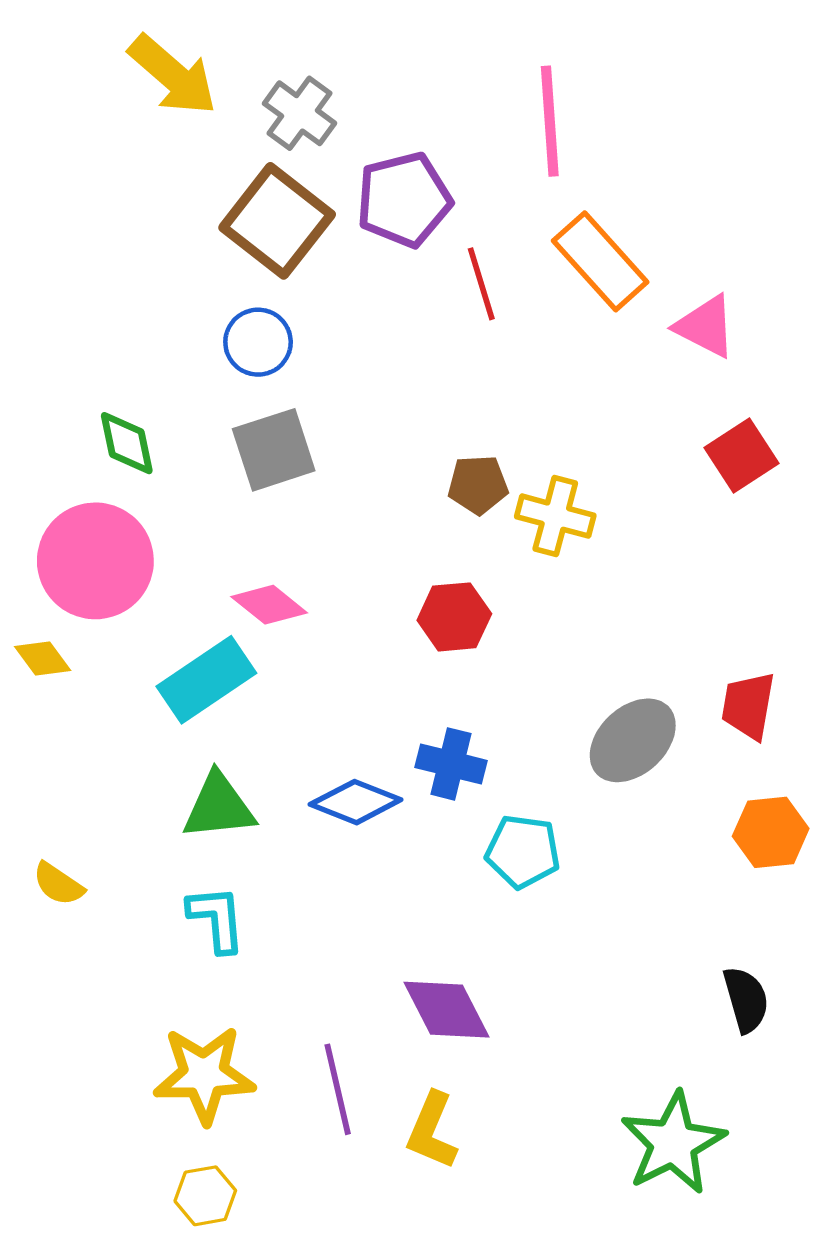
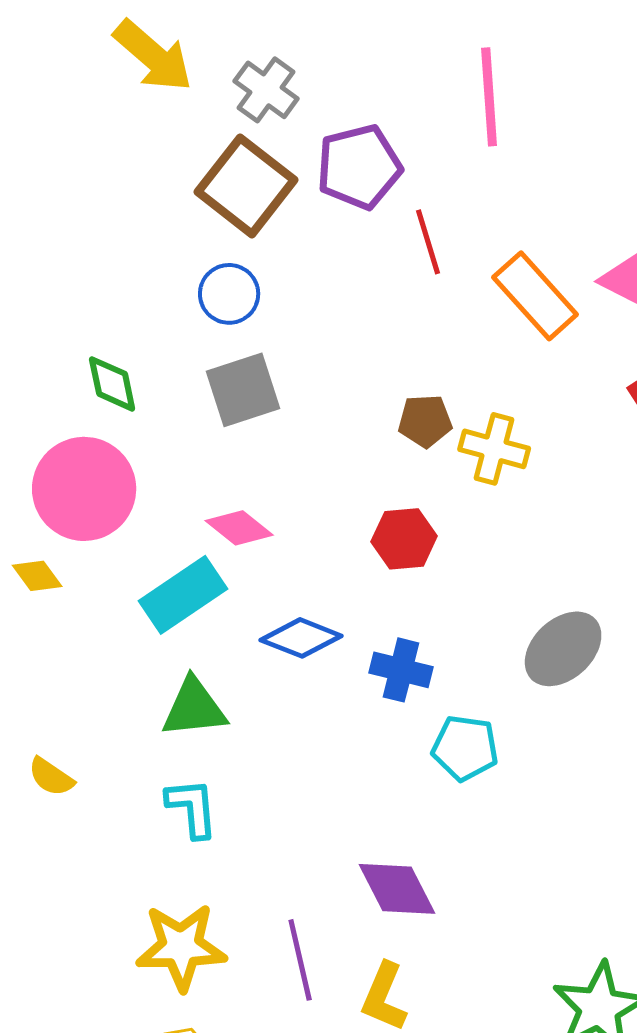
orange rectangle: (600, 261) -> (535, 296), moved
blue diamond: (356, 802) -> (301, 638), moved

